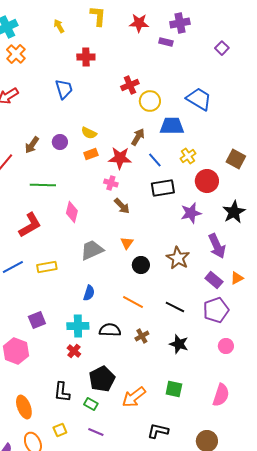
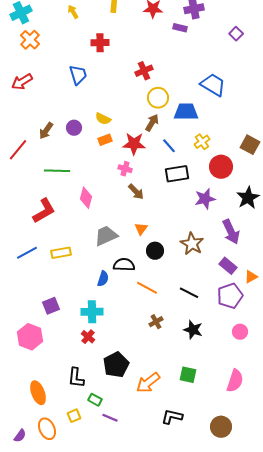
yellow circle: (150, 101) -> (158, 98), moved
orange triangle: (237, 278) -> (251, 277), moved
black semicircle: (110, 330) -> (124, 265), moved
green rectangle: (91, 404) -> (95, 400), moved

